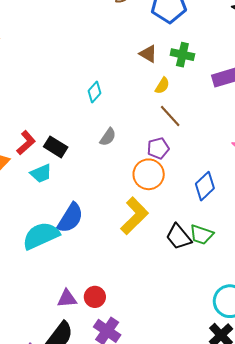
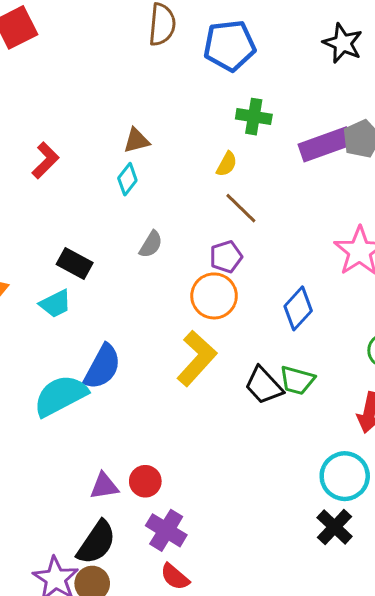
brown triangle: (148, 54) -> (136, 140), moved, turned -42
red L-shape: (26, 143) -> (45, 160), moved

